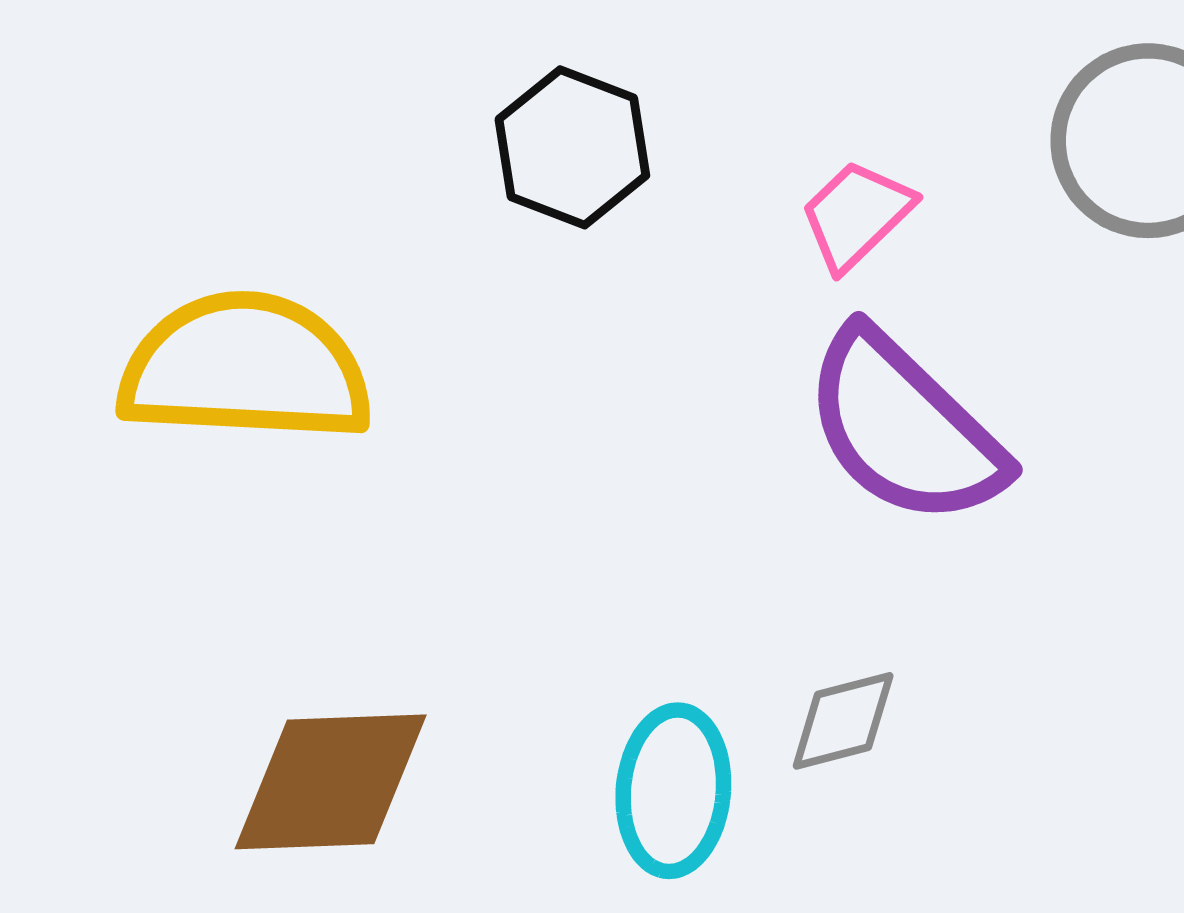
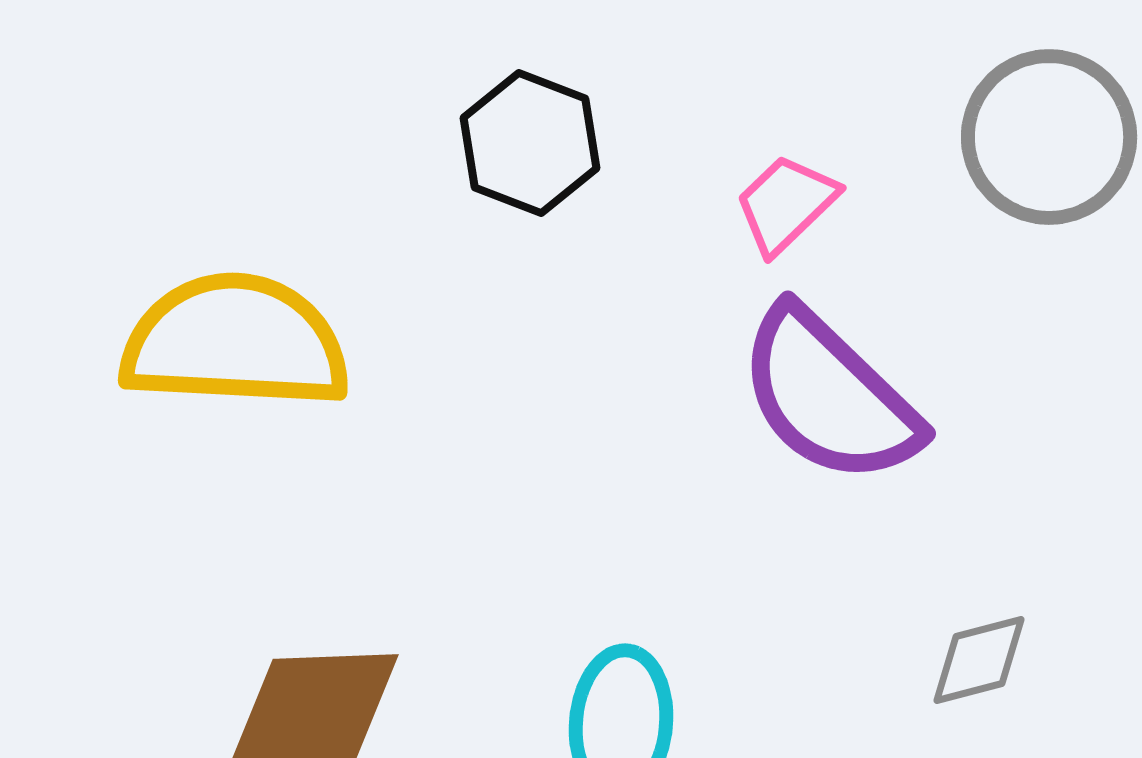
gray diamond: (843, 721) -> (979, 660), moved

